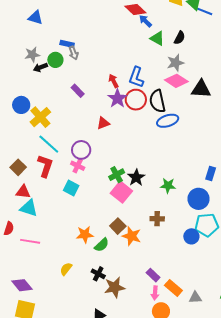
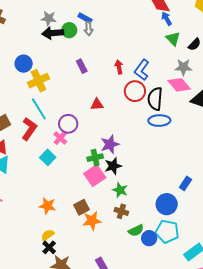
black arrow: (40, 67) -> (53, 33), size x1.5
purple star: (117, 98) -> (110, 144), moved
green star: (168, 186) -> (120, 190), moved
orange star: (132, 236) -> (92, 221), turned 30
green semicircle: (102, 245) -> (136, 230), moved
yellow semicircle: (66, 269) -> (48, 235), moved

